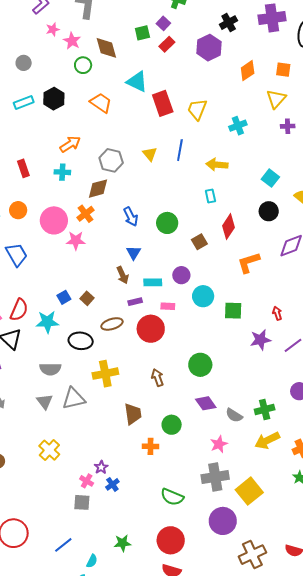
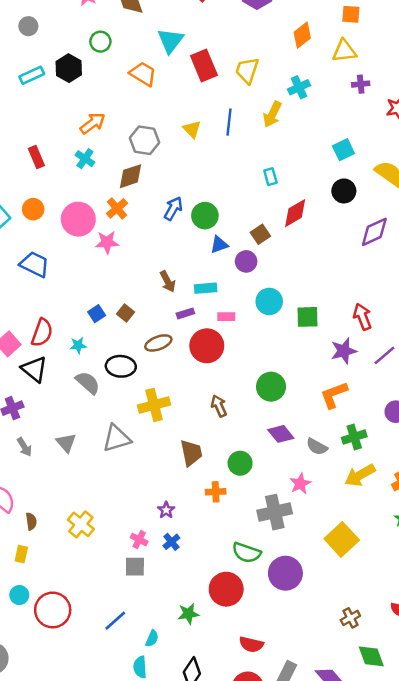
green circle: (83, 65) -> (100, 42), moved
orange diamond: (248, 71) -> (302, 35), moved
cyan triangle: (137, 82) -> (170, 41), turned 45
yellow triangle: (276, 99) -> (344, 51), turned 45
orange trapezoid: (101, 103) -> (143, 74), moved
yellow arrow: (217, 165) -> (272, 114), moved, turned -65
cyan cross: (62, 172) -> (85, 159), turned 35
cyan square: (270, 178) -> (343, 150), turned 30
blue arrow: (131, 217) -> (173, 208), turned -120
green circle: (167, 223) -> (205, 216), moved
red diamond: (228, 227) -> (295, 213), turned 30
blue triangle: (134, 253) -> (219, 245), moved, turned 42
blue trapezoid: (16, 255) -> (35, 264), turned -30
orange L-shape: (249, 263) -> (334, 395), moved
purple circle: (181, 275) -> (246, 261), moved
red arrow: (277, 313) -> (362, 317), size x1.5
cyan star: (47, 322) -> (78, 345), size x0.6
gray semicircle: (50, 369) -> (88, 383), moved, turned -135
gray triangle: (45, 402) -> (66, 443), moved
yellow cross: (49, 450) -> (81, 524), moved
purple star: (101, 467) -> (166, 510), moved
gray cross: (215, 477) -> (275, 512), moved
purple circle: (223, 521) -> (285, 573), moved
red circle: (171, 540) -> (226, 589), moved
brown cross: (252, 555) -> (350, 618), size x0.6

